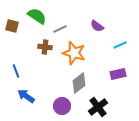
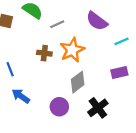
purple semicircle: (97, 26) -> (97, 21), size x1.5
brown cross: (45, 47) -> (44, 53), moved
orange star: (74, 53) -> (72, 50), turned 30

